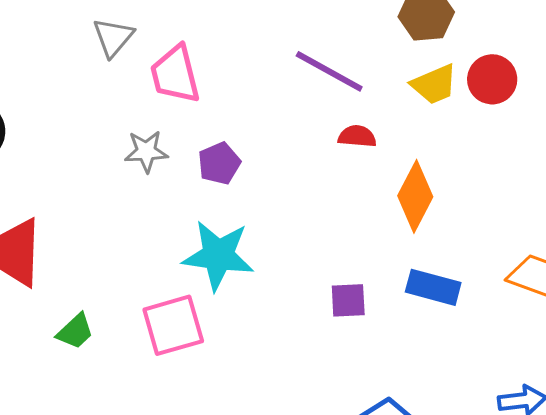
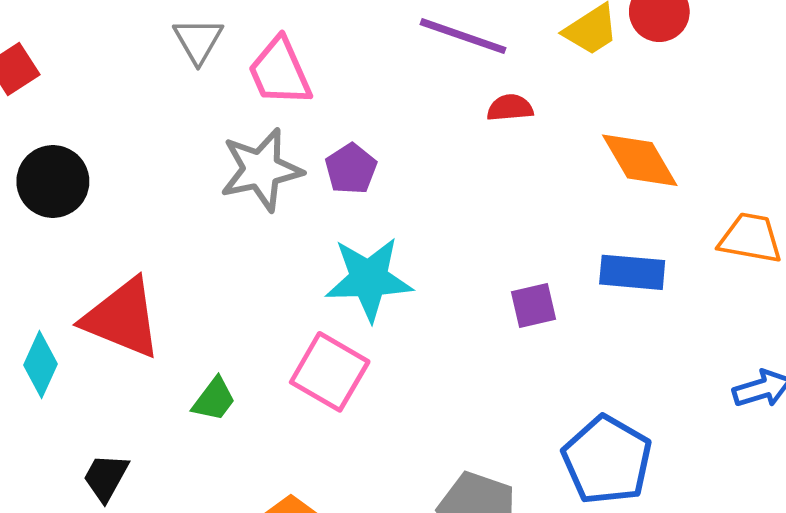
gray star: (146, 151) -> (261, 170), size x1.6
orange diamond: (415, 196) -> (640, 160), moved, turned -48
pink square: (173, 325) -> (330, 372), turned -34

